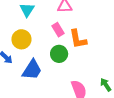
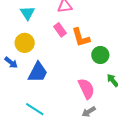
green circle: (59, 54) -> (100, 55), moved

